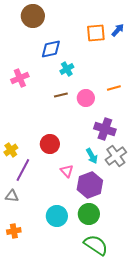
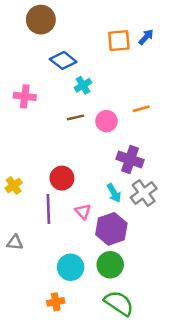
blue diamond: (51, 49) -> (63, 60), turned 50
pink cross: (20, 78) -> (25, 96), turned 30
purple line: (23, 170) -> (48, 209), moved, turned -30
orange cross: (14, 231) -> (56, 302), moved

